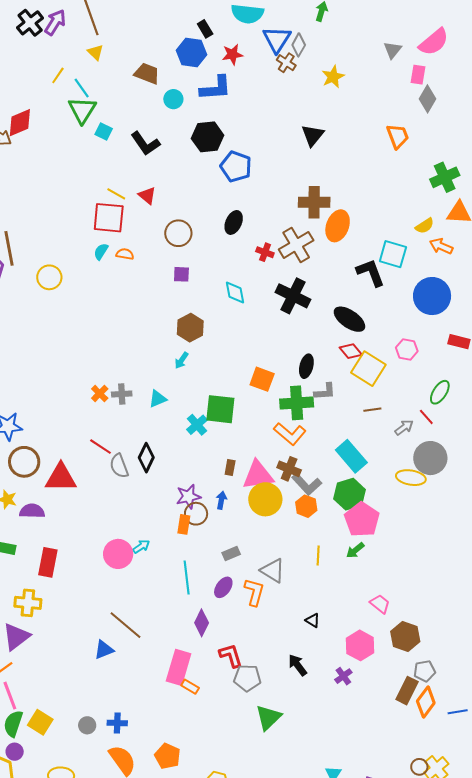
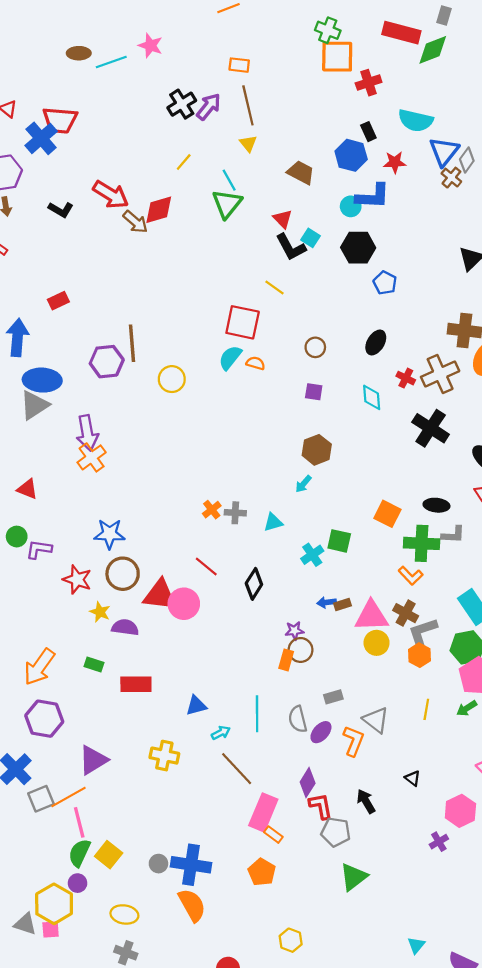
yellow line: (58, 75) -> (184, 162), moved
cyan circle: (173, 99) -> (351, 206), moved
cyan square: (104, 132) -> (311, 238), moved
blue pentagon: (236, 167) -> (385, 283), size x0.7
yellow line: (116, 194) -> (274, 287), moved
red triangle: (147, 196) -> (283, 219), moved
brown circle: (178, 233) -> (315, 347), size x0.7
cyan semicircle: (101, 251) -> (230, 358), size x1.4
cyan diamond: (235, 293) -> (372, 397), moved
black ellipse: (306, 366) -> (436, 505), turned 75
green square: (220, 409) -> (339, 541), size x0.7
orange L-shape: (290, 434) -> (411, 576), size x0.7
gray semicircle: (119, 466) -> (298, 719), moved
brown rectangle: (230, 467) -> (343, 605), turned 56
gray L-shape: (307, 484) -> (423, 632), turned 108
purple star: (188, 497) -> (294, 631), size x0.7
yellow circle: (265, 499) -> (377, 643), size x0.7
blue arrow: (221, 500) -> (327, 602), moved, turned -114
cyan arrow: (141, 546) -> (221, 733), moved
pink circle: (118, 554) -> (184, 604), moved
red rectangle: (48, 562) -> (136, 684), turned 72
cyan line: (187, 578) -> (257, 714), moved
yellow cross: (28, 603) -> (164, 756), moved
purple diamond: (202, 623) -> (308, 783), moved
brown line: (125, 625) -> (237, 769), moved
blue triangle: (104, 650) -> (196, 705), moved
black arrow: (298, 665) -> (366, 801), moved
blue cross: (117, 723) -> (191, 865), size x1.8
orange pentagon: (168, 756) -> (262, 872), moved

